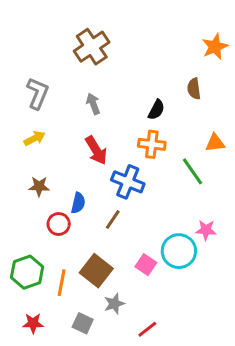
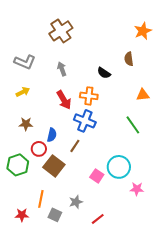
gray L-shape: (38, 93) -> (25, 62), turned 90
black semicircle: (156, 110) -> (104, 73), turned 96
orange cross: (152, 144) -> (89, 96), moved
green line: (192, 171) -> (133, 125), moved
pink star: (206, 230) -> (137, 189), moved
brown square: (96, 271) -> (54, 166), moved
green hexagon: (27, 272) -> (18, 165), moved
orange line: (62, 283) -> (41, 199), moved

